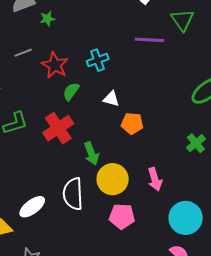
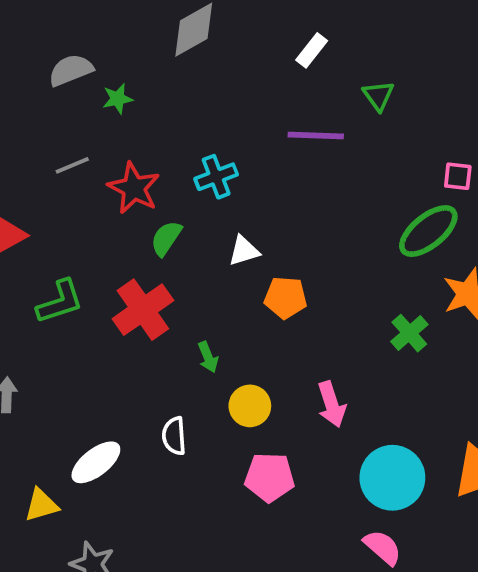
green triangle: (182, 20) -> (378, 96), size x0.7
white triangle: (111, 99) -> (244, 251), turned -30
green arrow: (91, 153) -> (208, 357), size x0.7
yellow circle: (113, 179) -> (250, 406), size x0.7
white semicircle: (73, 194) -> (174, 436), size x0.6

